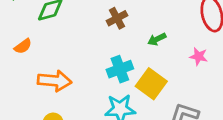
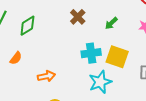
cyan cross: (120, 69) -> (91, 53), turned 30
orange arrow: (55, 81) -> (46, 76), size x0.7

